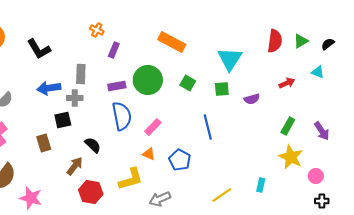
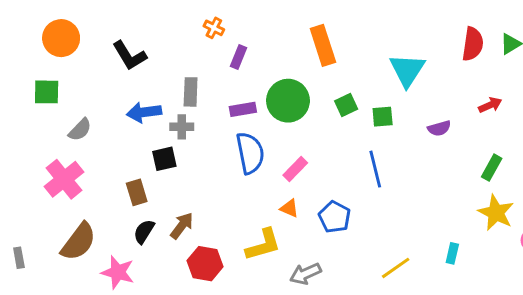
orange rectangle: (172, 42) -> (323, 45), turned 44
green square: (188, 83) -> (346, 105), turned 35
green square: (222, 89) -> (383, 117), moved
black semicircle: (93, 145) -> (144, 232), moved, turned -102

